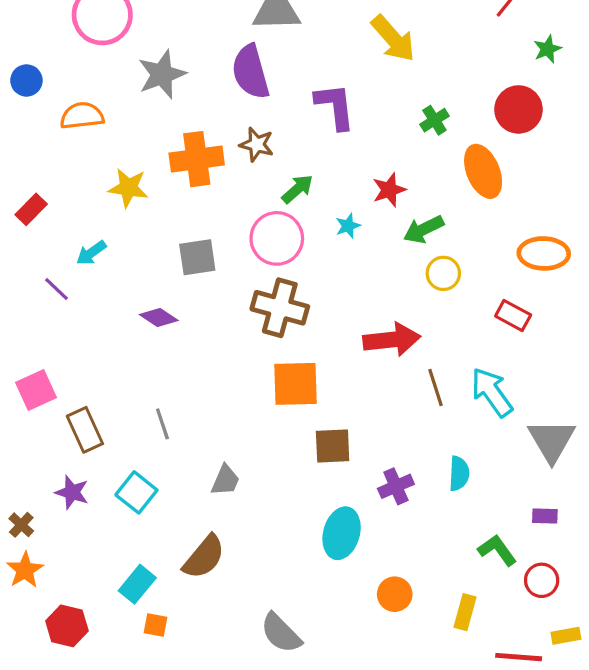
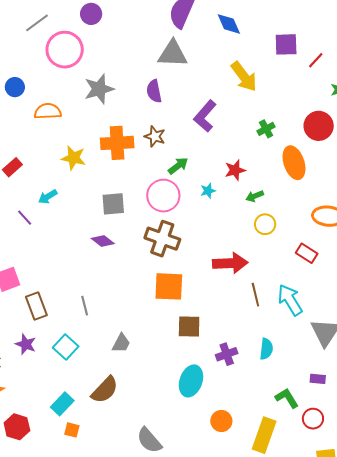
purple semicircle: (251, 72) -> (154, 91), size x0.7
purple L-shape: (335, 106) -> (205, 116), turned -136
green arrow: (424, 229) -> (255, 196), size x0.7
purple diamond: (159, 317) -> (103, 241), moved
yellow rectangle: (465, 612) -> (264, 435), size x1.6

